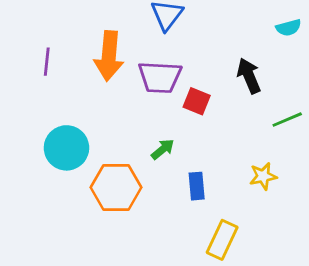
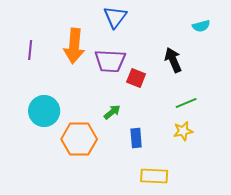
green line: (287, 120) -> (186, 103), moved
yellow rectangle: (222, 240) -> (154, 176), turned 68

